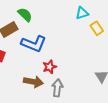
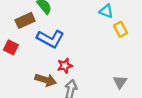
cyan triangle: (82, 13) -> (106, 11), turned 32

